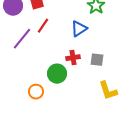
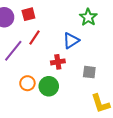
red cross: (73, 58) -> (58, 62), moved
orange circle: (36, 92) -> (27, 83), moved

